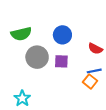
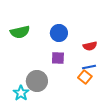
red semicircle: (95, 49) -> (90, 46), turned -40
gray circle: (37, 57) -> (37, 81), moved

